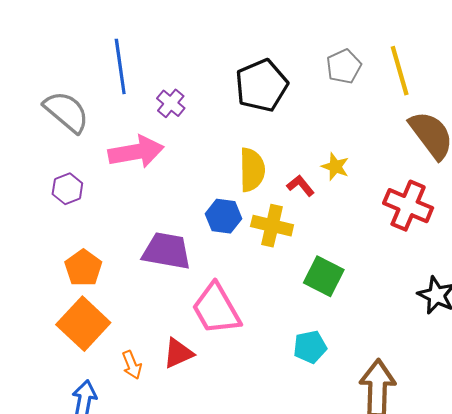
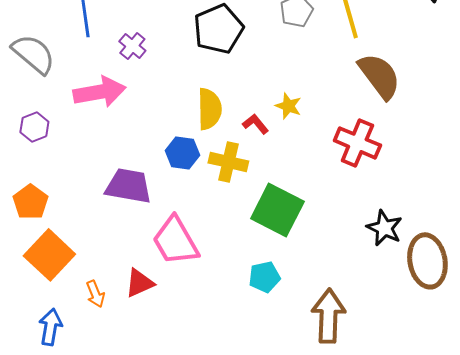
orange pentagon: (83, 268) -> (30, 202), moved
green square: (324, 276) -> (277, 210), size x1.4

